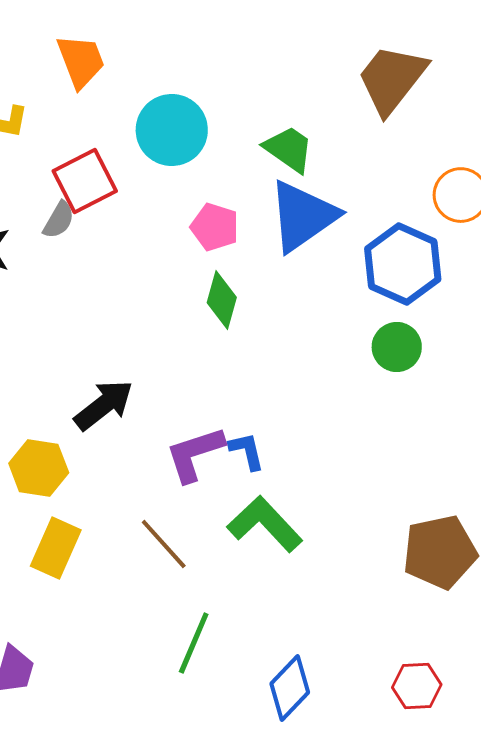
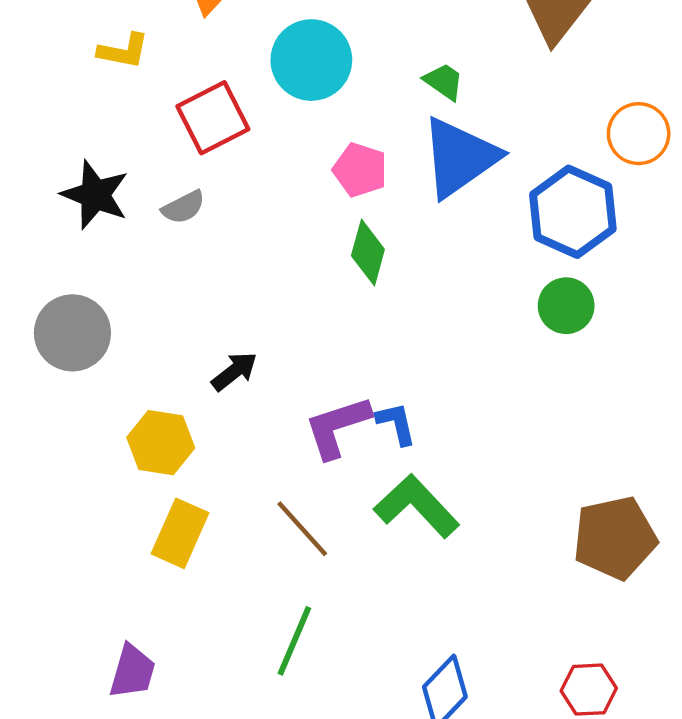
green trapezoid: (289, 149) -> (444, 82), size x0.7
gray semicircle: (59, 220) -> (183, 207), moved, turned 33
black arrow: (104, 405) -> (234, 371), size x0.7
green line: (194, 643) -> (294, 641), moved

